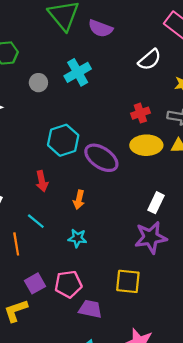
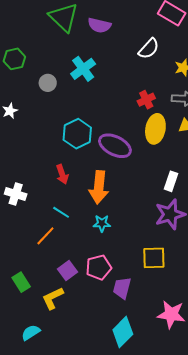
yellow ellipse: (146, 145) -> (155, 129), turned -72
orange arrow: (79, 200) -> (99, 187), size x1.8
orange line: (16, 244) -> (45, 236), turned 60
purple trapezoid: (90, 309) -> (122, 288), turned -80

